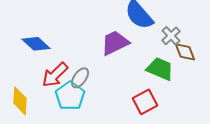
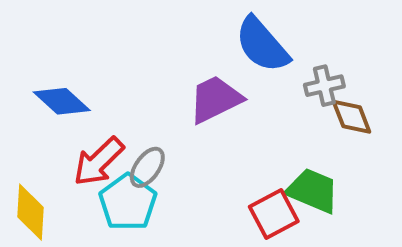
gray cross: (171, 36) -> (324, 86), turned 30
green trapezoid: (160, 69) -> (313, 191), moved

